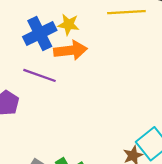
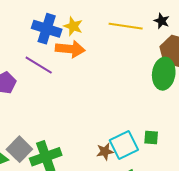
blue cross: (40, 34) -> (47, 29), turned 32

